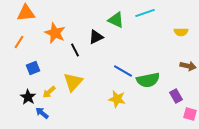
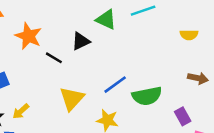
black line: (75, 50) -> (54, 58), turned -32
blue line: (123, 71) -> (115, 85), turned -66
yellow triangle: (73, 82) -> (72, 99), moved

